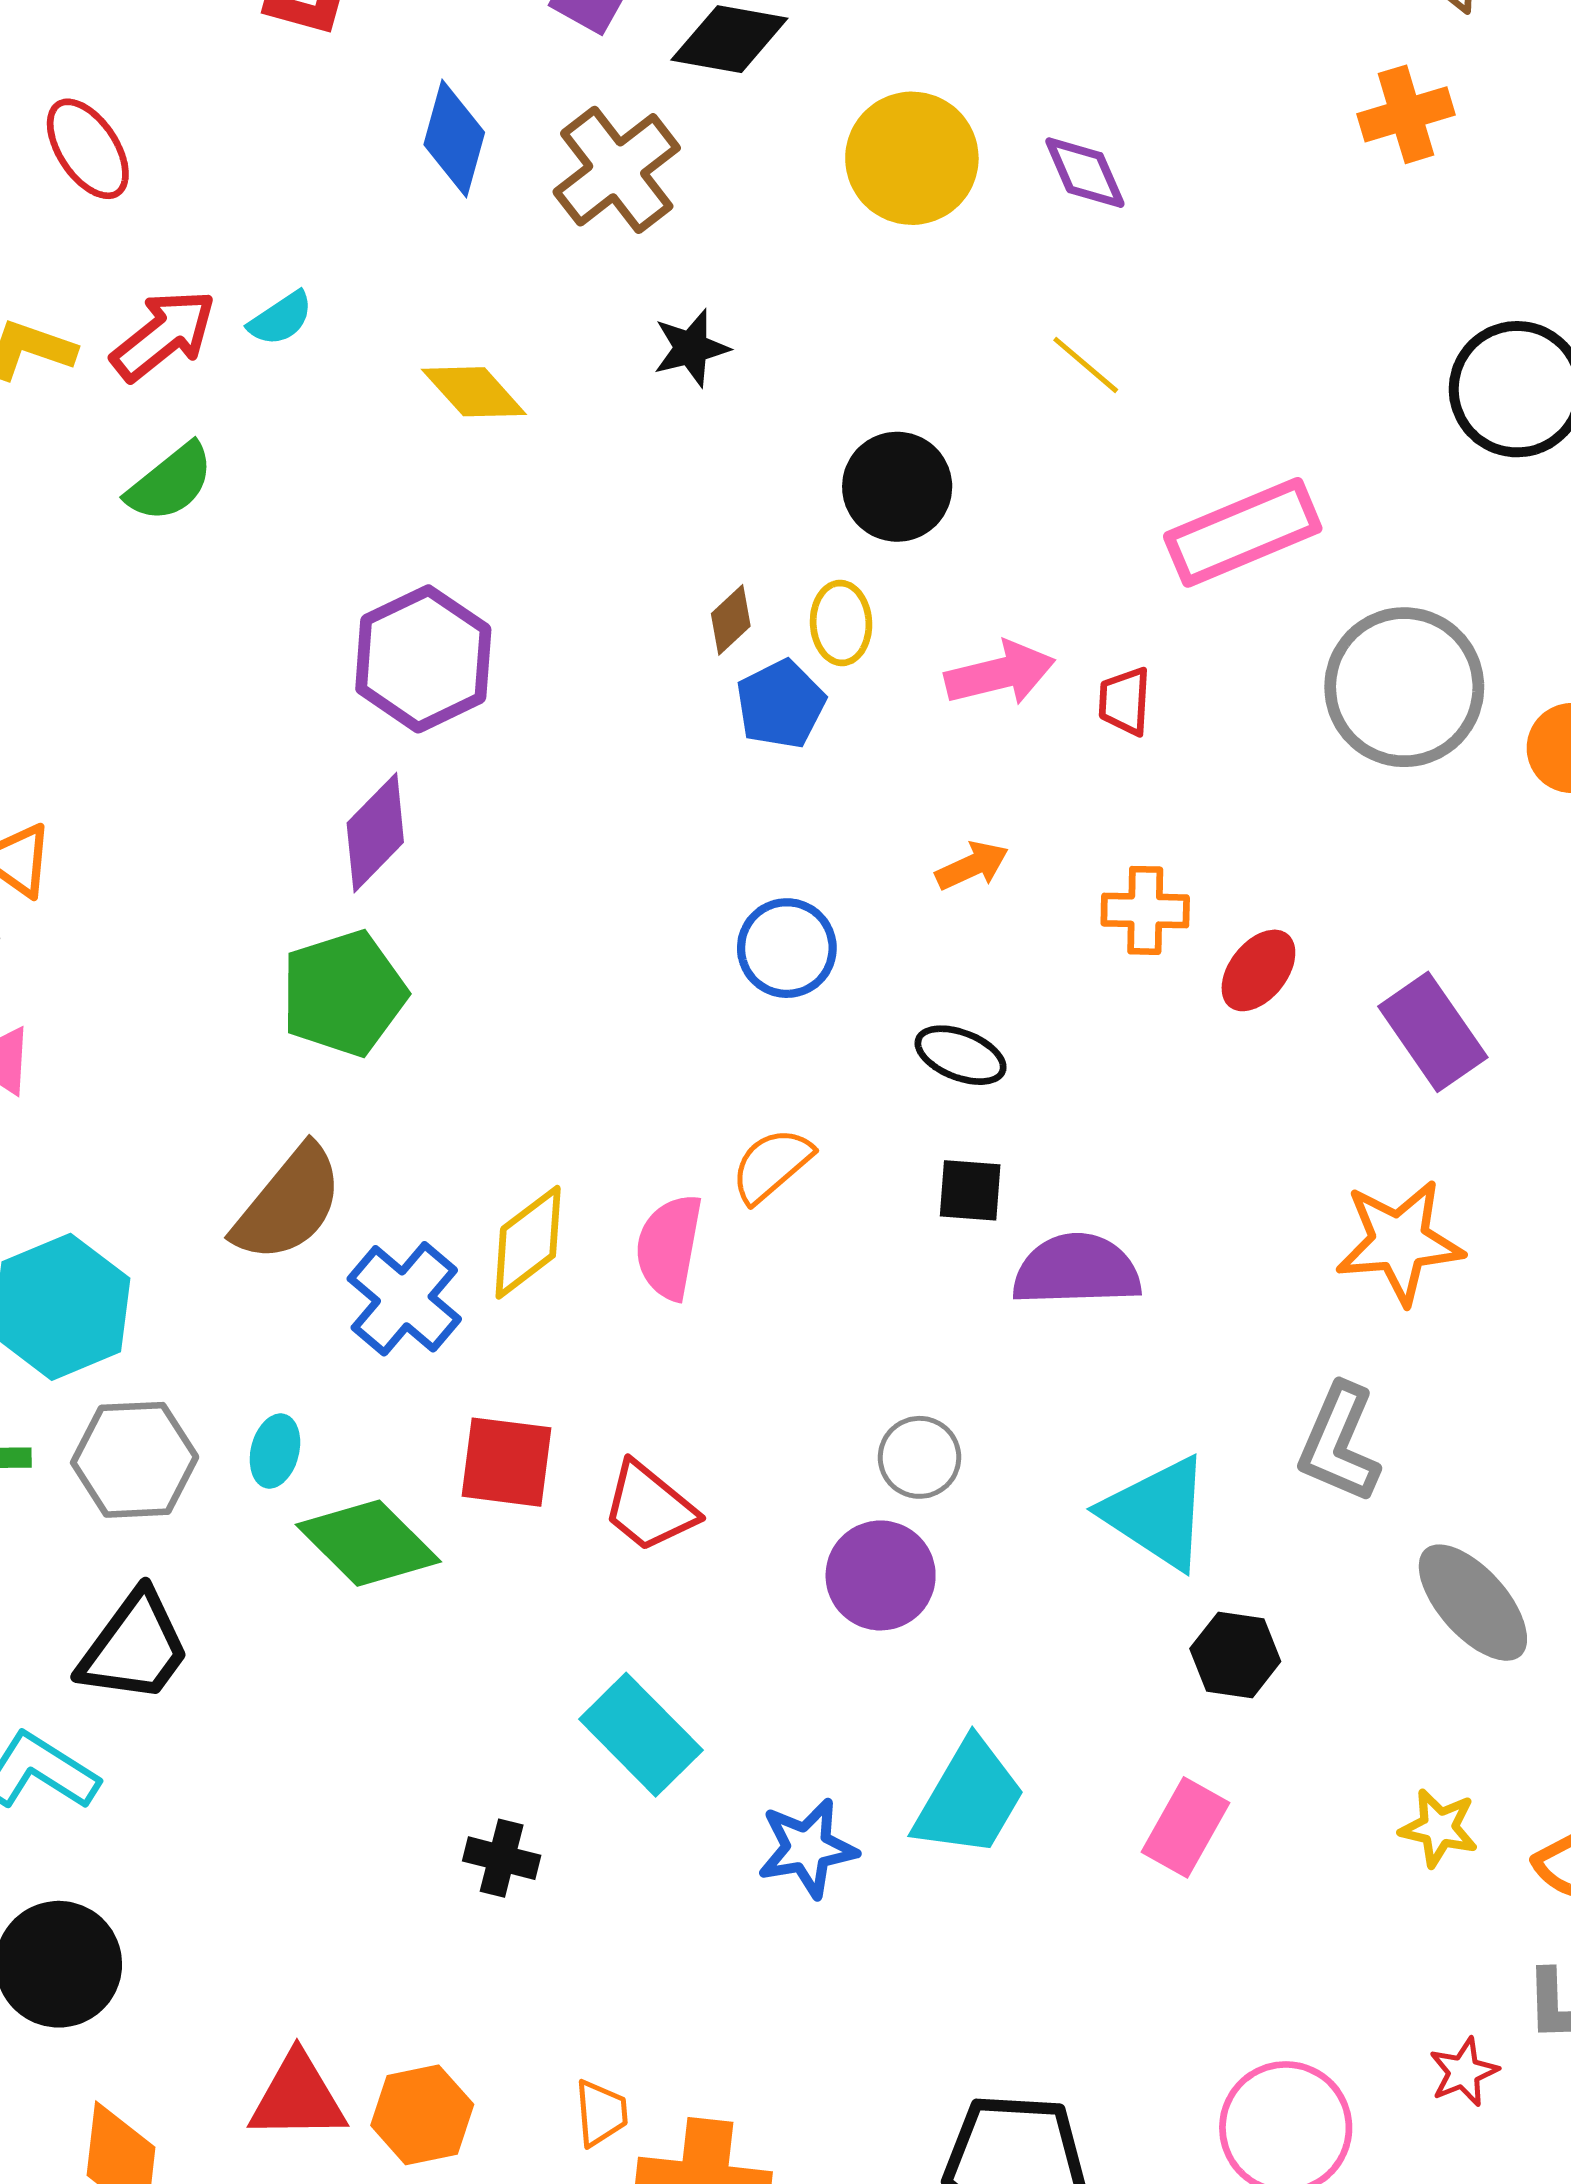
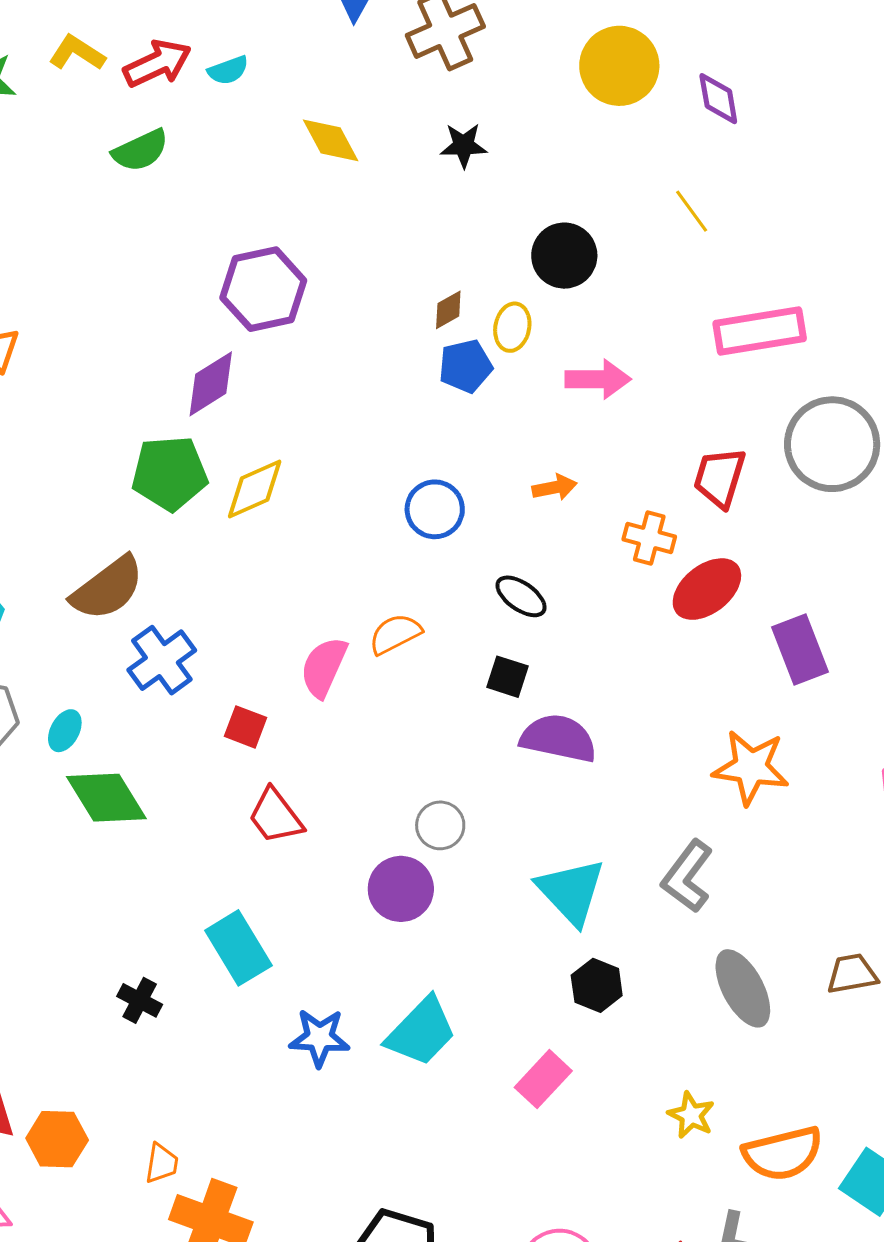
red trapezoid: (1125, 701) -> (720, 478), moved, size x1.5
red ellipse: (1258, 970) -> (707, 589), size x1.4
yellow diamond: (528, 1242) -> (255, 489), moved
red square: (507, 1462) -> (245, 727), moved, size x0.7

